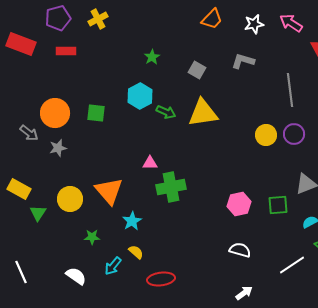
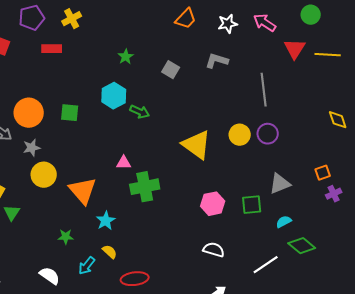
red rectangle: (66, 51) -> (52, 49), moved
yellow triangle: (203, 113) -> (197, 145), moved, turned 44
yellow circle: (70, 199) -> (44, 175), moved

